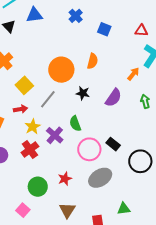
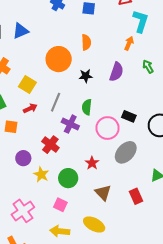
blue triangle: (34, 15) -> (20, 31), moved
gray line: (48, 99) -> (56, 102), moved
green semicircle: (75, 124) -> (87, 107), turned 42
yellow star: (33, 127) -> (41, 174), moved

